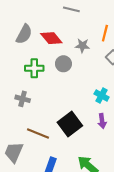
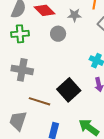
green cross: (34, 68) -> (20, 34), moved
gray cross: (23, 99) -> (22, 70), size x1.5

